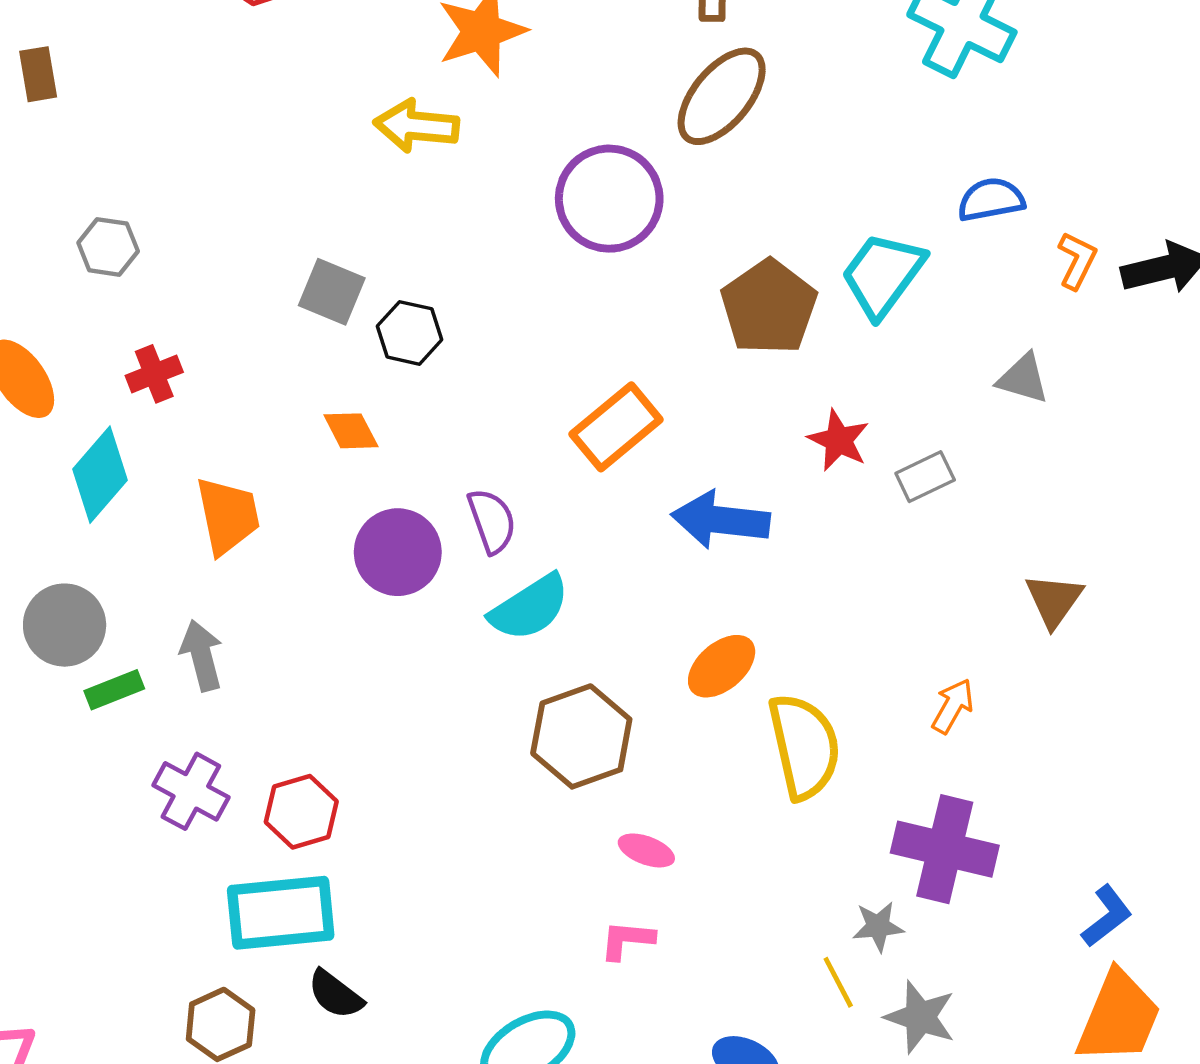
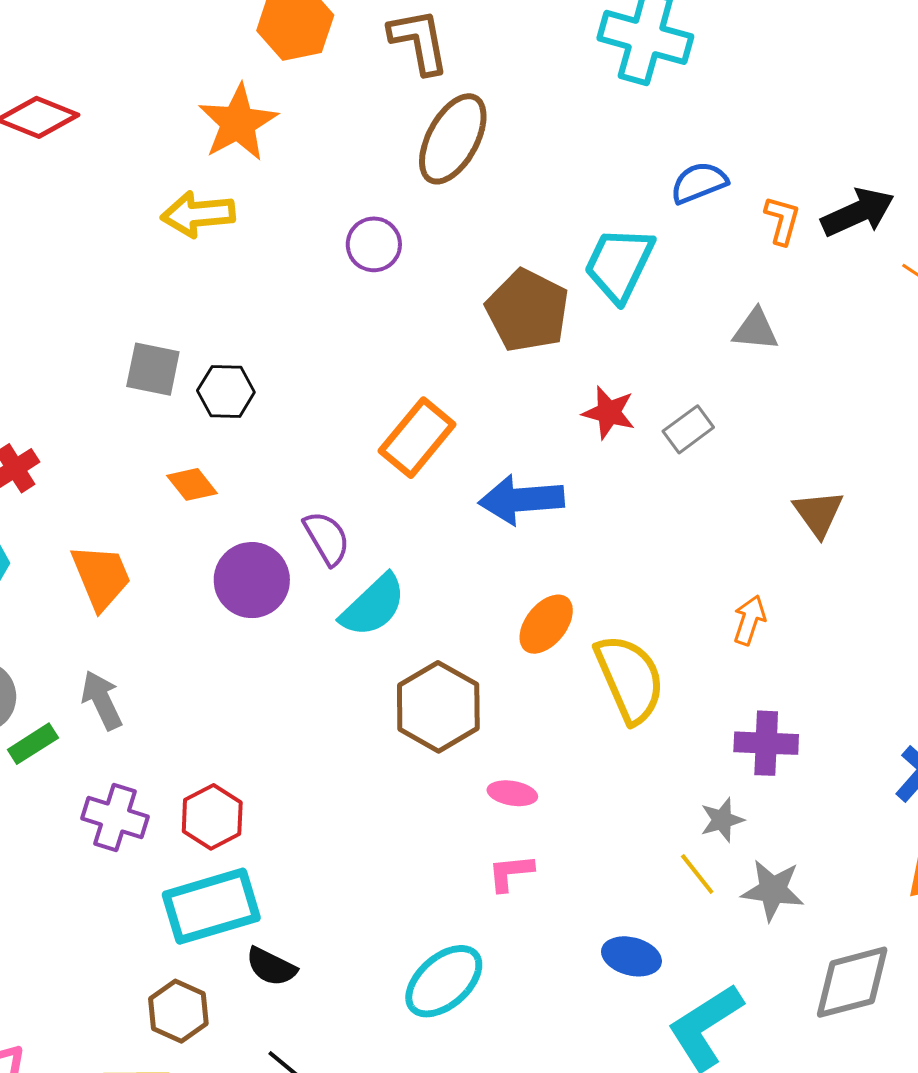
purple circle: (609, 199) -> (374, 244), size x0.6
purple cross: (945, 849) -> (766, 743), size x0.7

